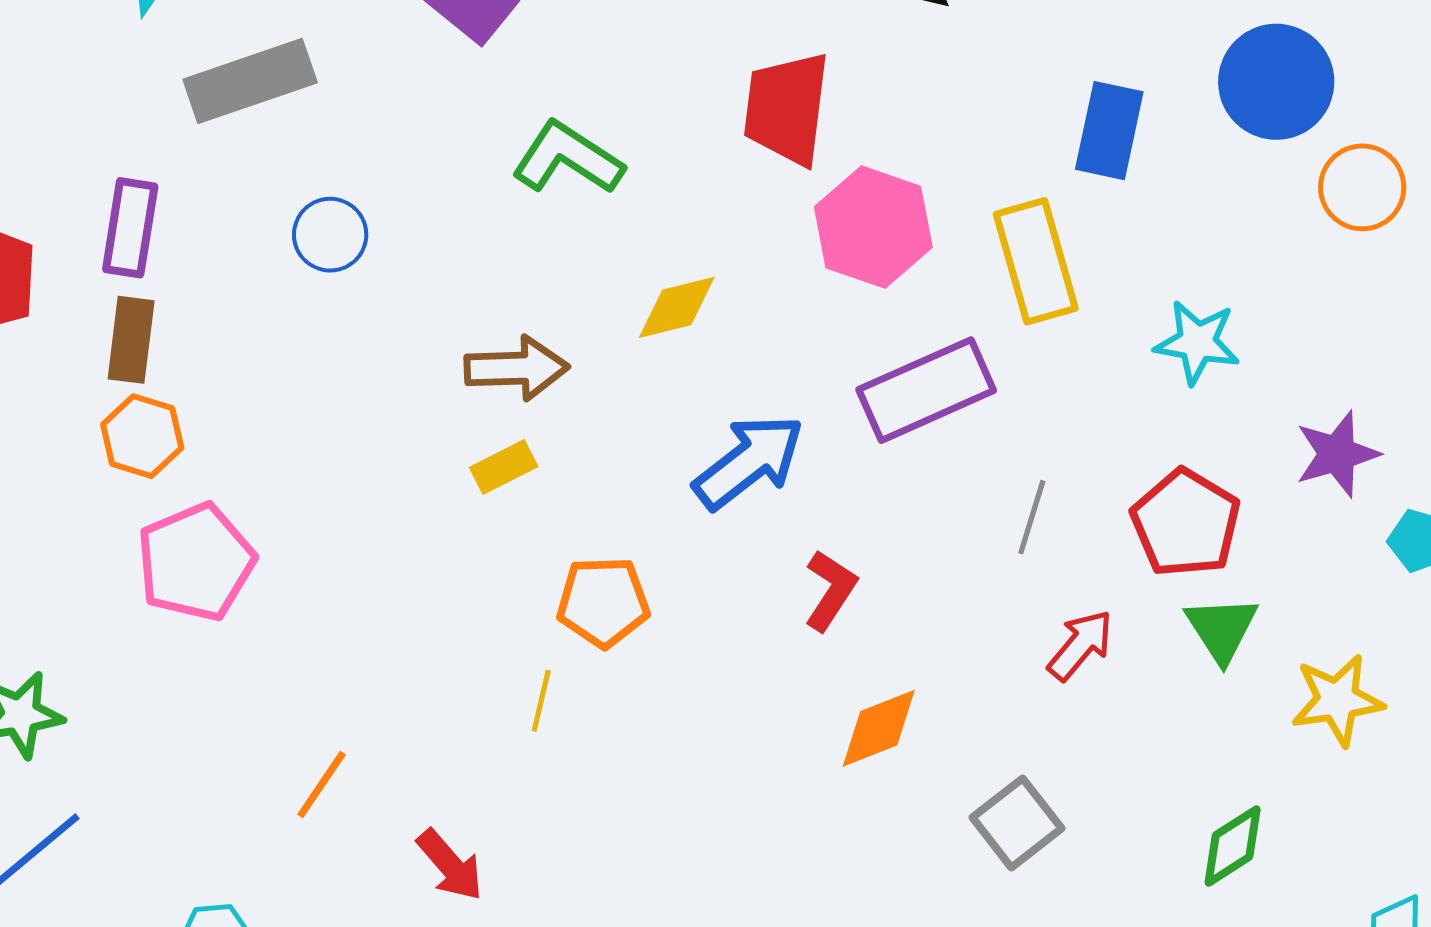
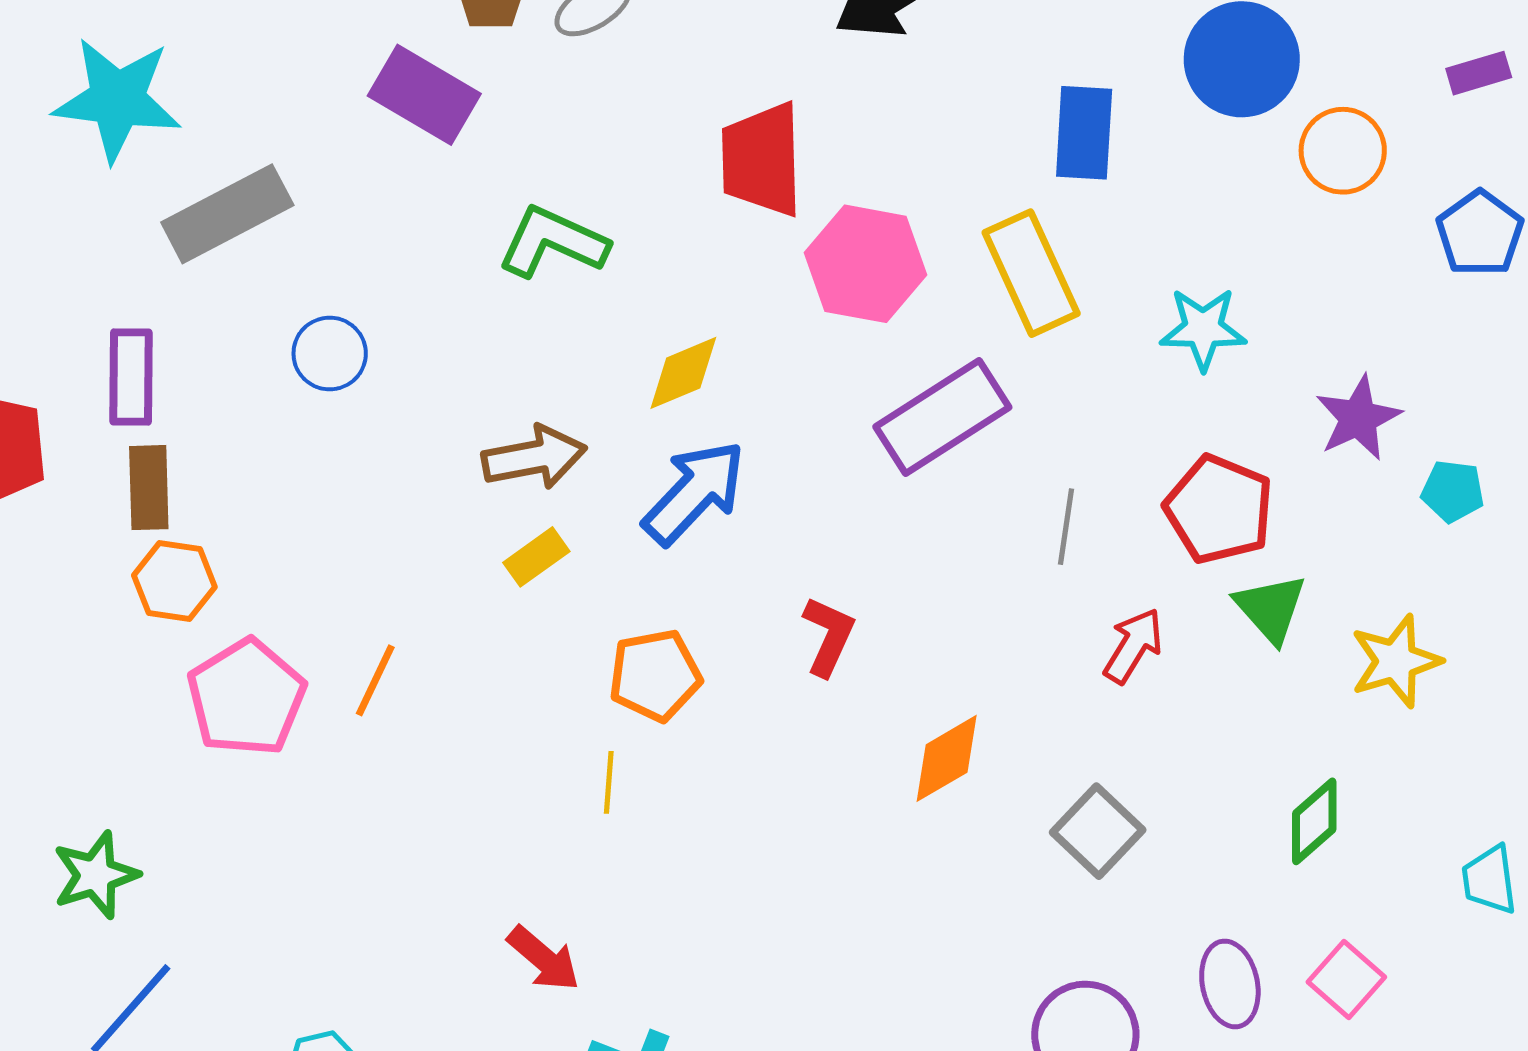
blue arrow: (749, 462) -> (694, 493), moved
red L-shape: (830, 590) -> (828, 636), moved
orange line: (322, 785) -> (375, 680), moved

